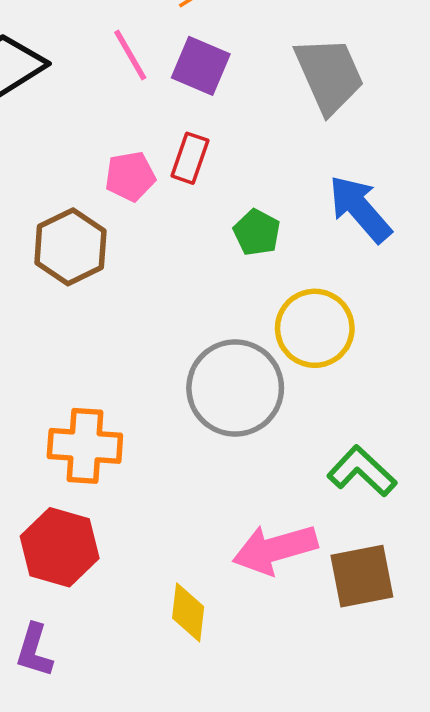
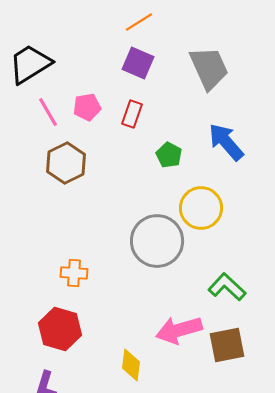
pink line: (130, 55) -> (48, 112), moved
pink pentagon: (130, 176) -> (87, 107), moved
orange cross: (85, 446) -> (74, 273), size x0.7

